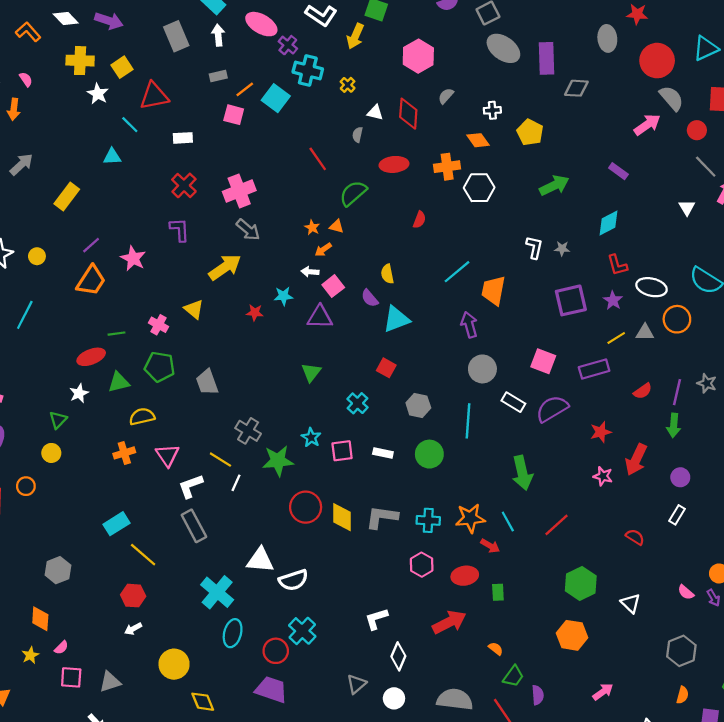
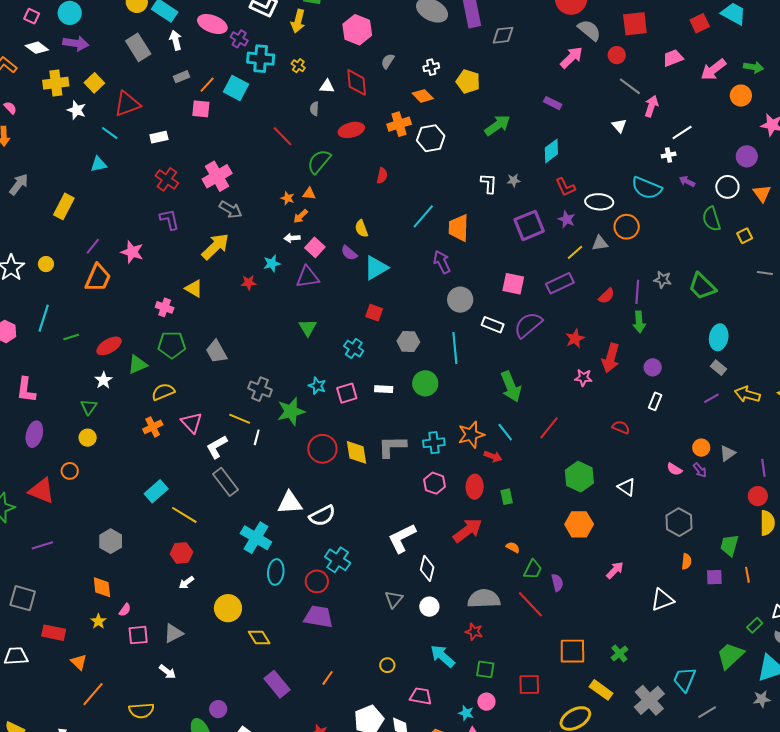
green line: (117, 334) -> (71, 337), moved
red ellipse: (465, 576) -> (475, 487), turned -70
white L-shape: (376, 619) -> (402, 538), size x1.4

